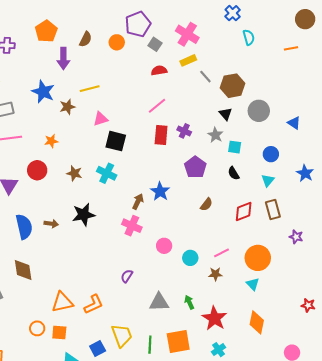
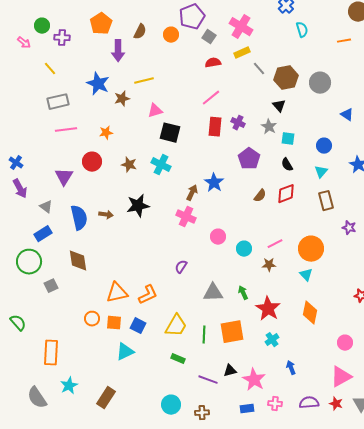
gray circle: (259, 111) -> (320, 83), moved
red diamond: (244, 212) -> (286, 194), moved
yellow trapezoid: (122, 335) -> (176, 326), turned 50
blue square: (98, 349) -> (138, 326), moved, turned -35

